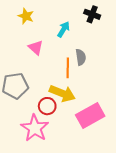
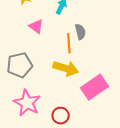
red circle: (47, 106) -> (61, 116), moved
pink star: (35, 128) -> (27, 103), moved

